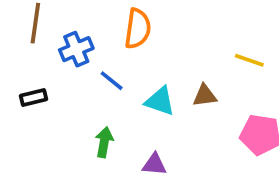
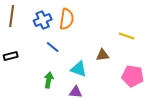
blue cross: (76, 49) -> (43, 20), moved
cyan triangle: (160, 101) -> (79, 69), moved

